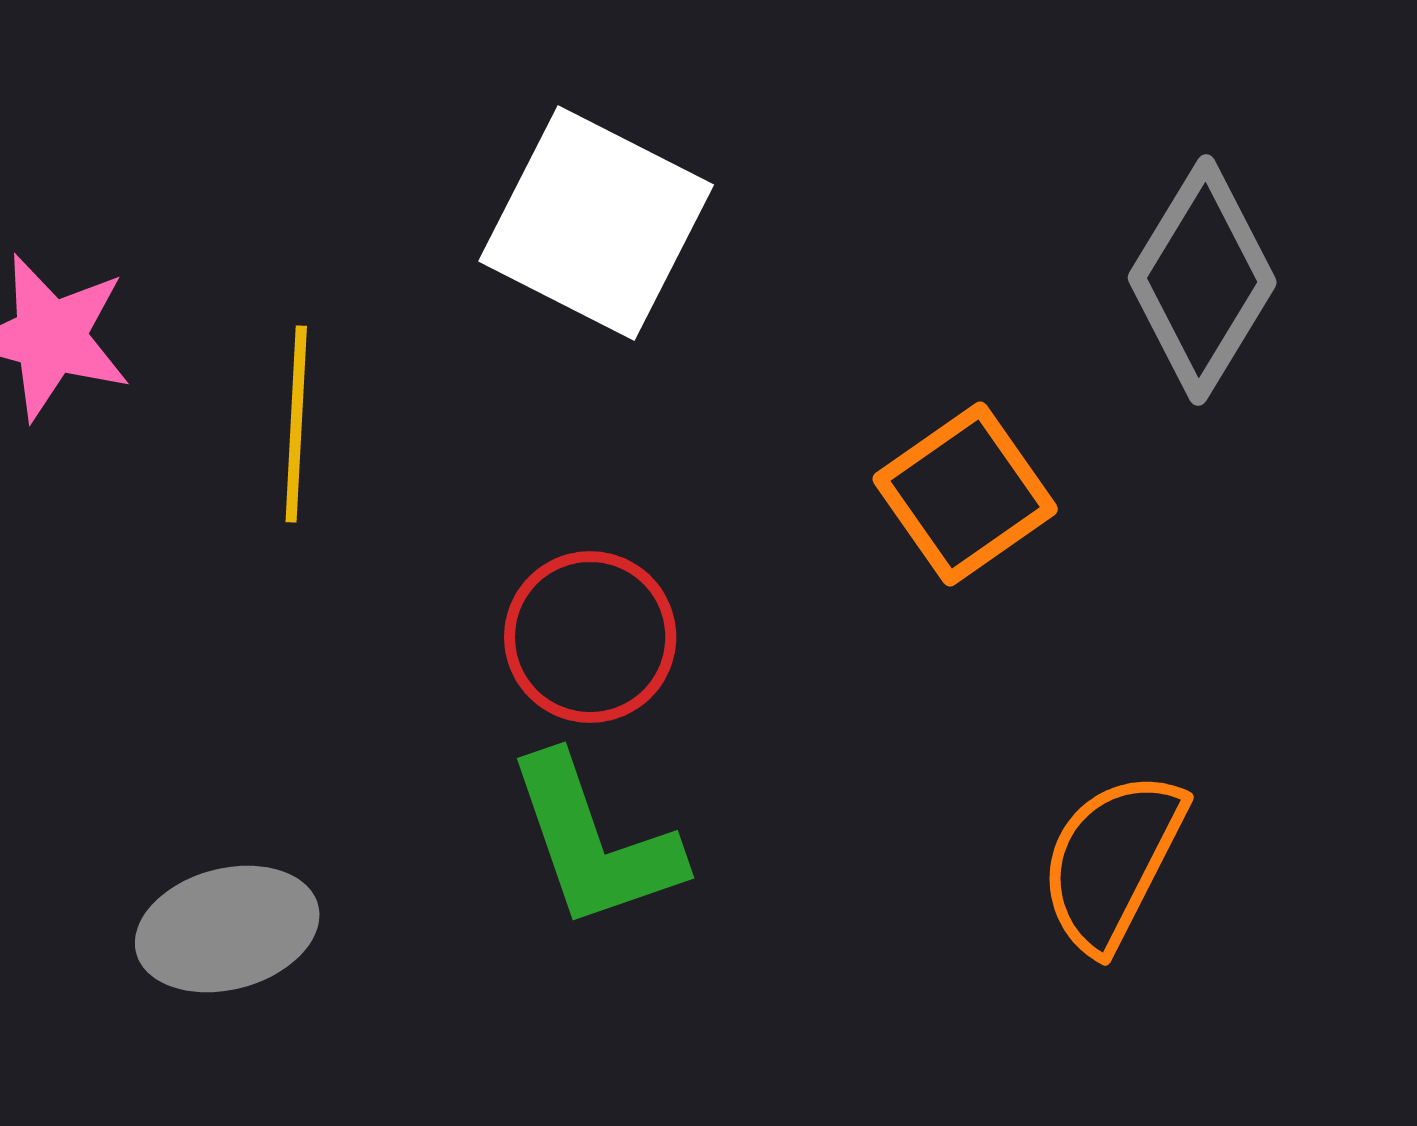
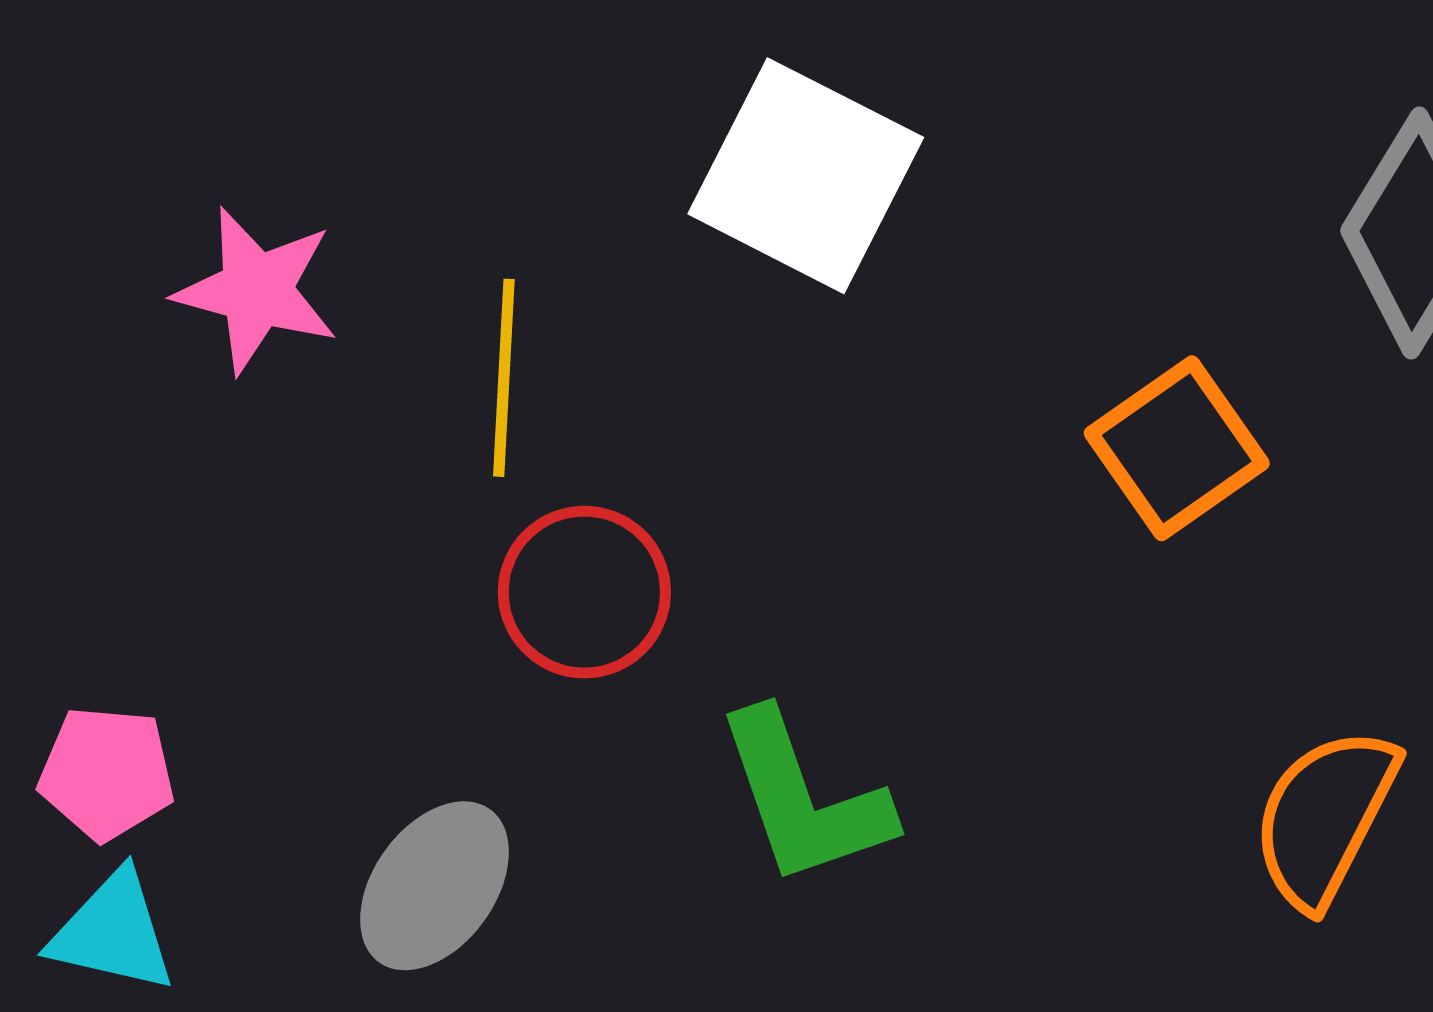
red circle: (590, 637) -> (584, 592), moved
gray ellipse: (227, 929) -> (435, 886), turned -39

